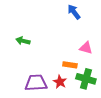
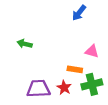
blue arrow: (74, 12) -> (79, 13), turned -105
green cross: (86, 79) -> (92, 84), turned -30

